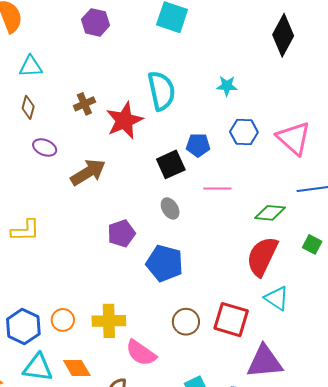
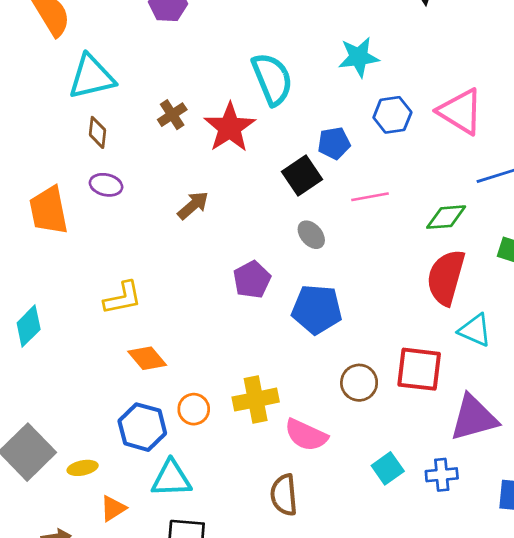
cyan triangle: (31, 66) -> (91, 77), size x1.5
cyan star: (227, 86) -> (359, 57), size x1.4
purple ellipse: (45, 147) -> (106, 185), moved
brown arrow: (88, 172) -> (193, 205), size x0.7
orange diamond: (77, 368) -> (147, 358), moved

